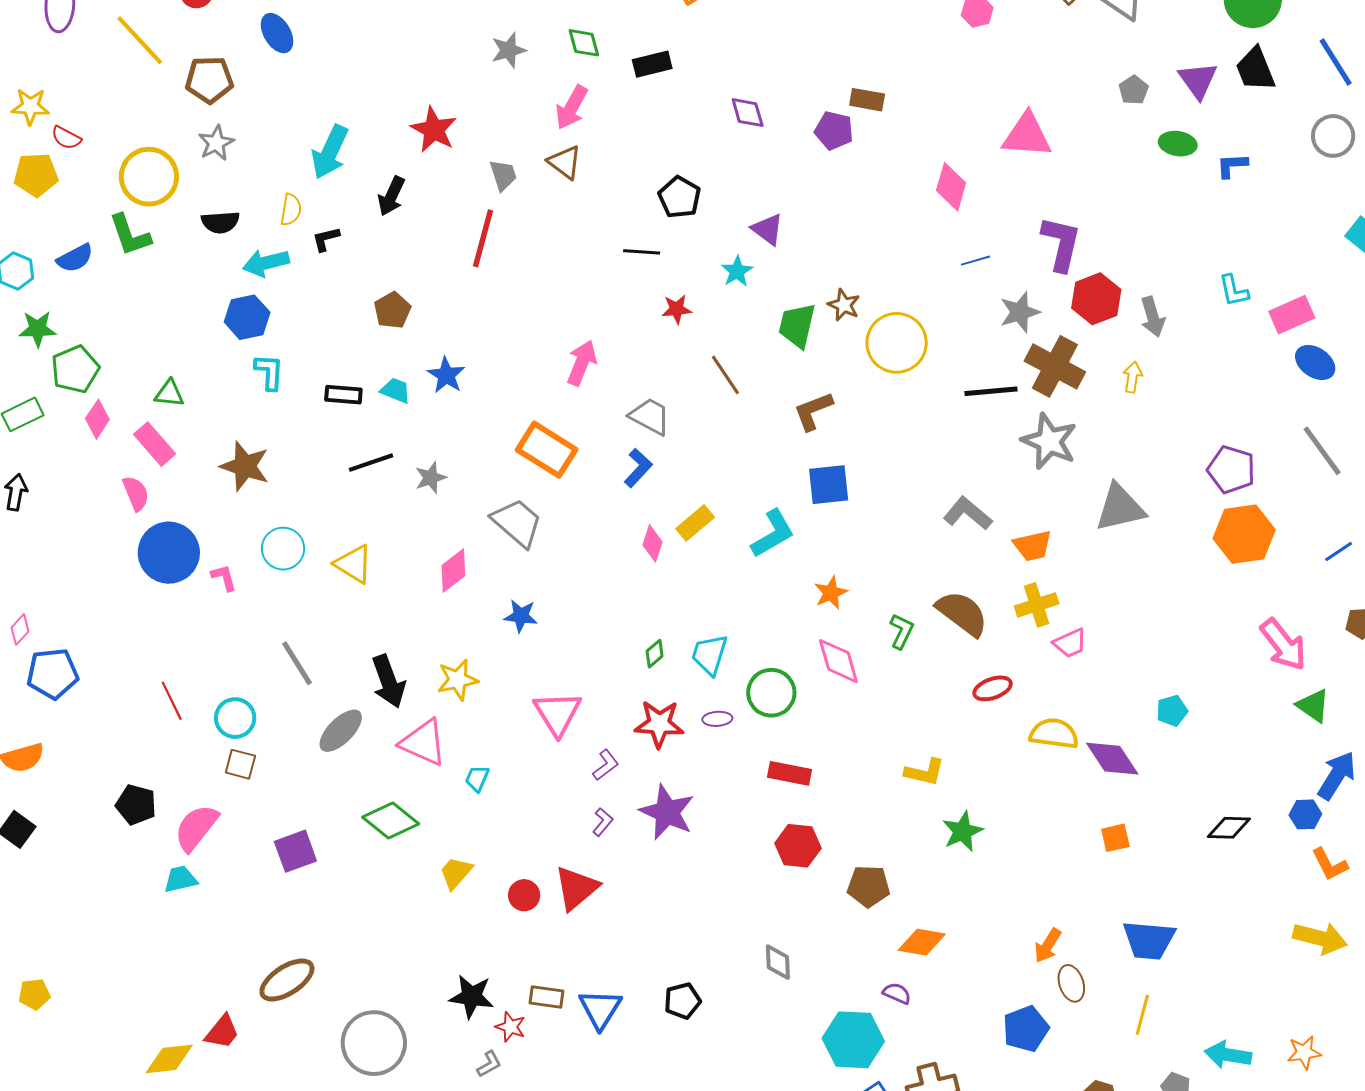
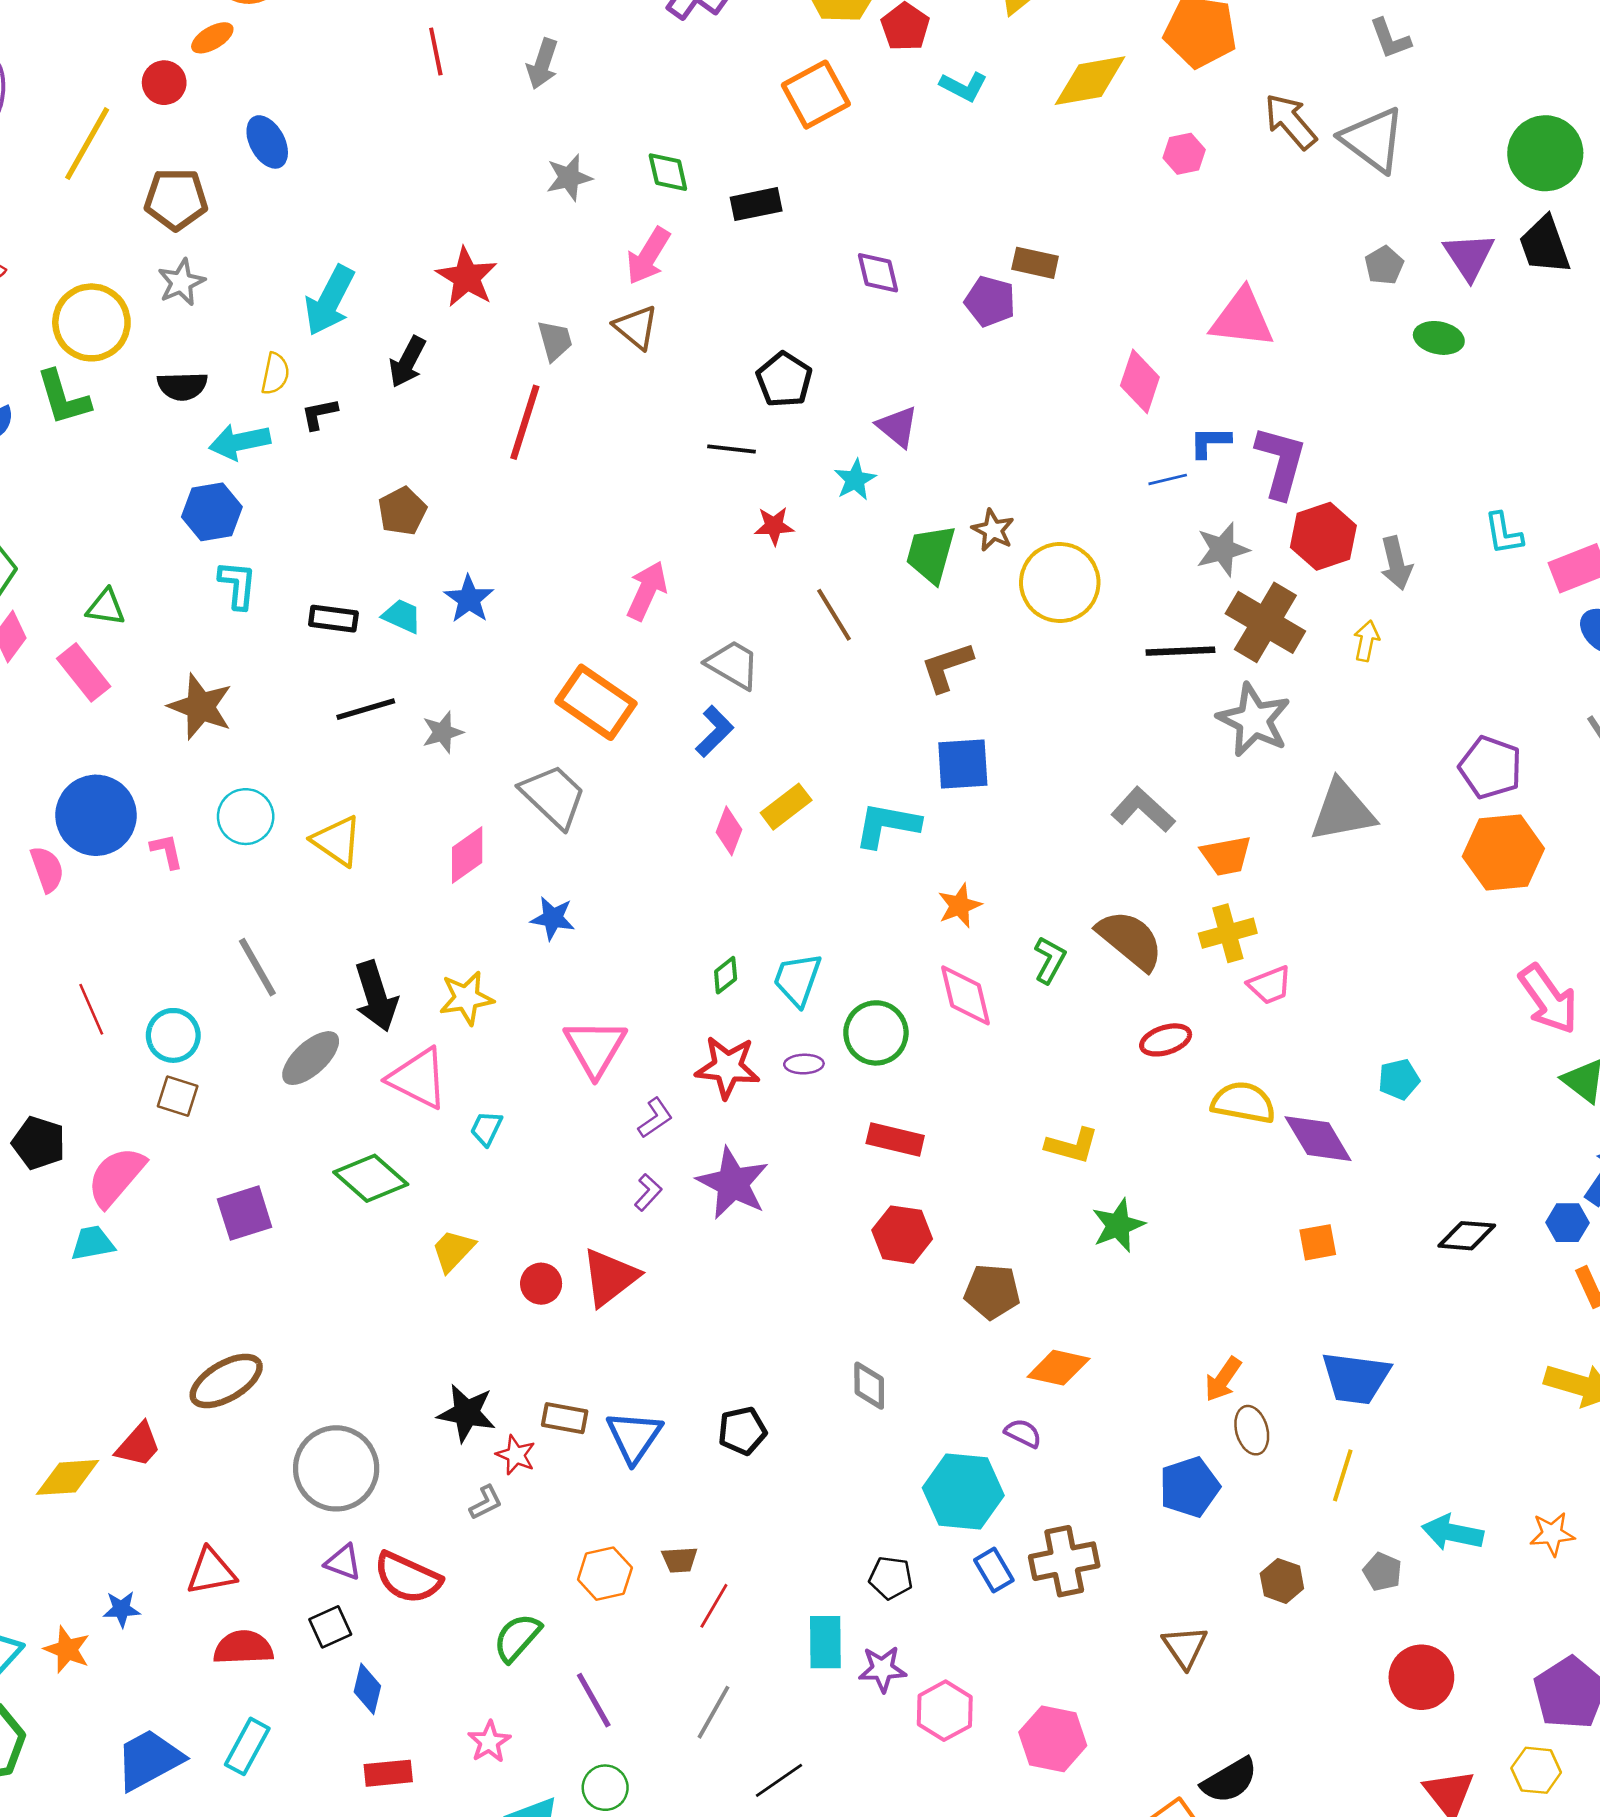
yellow line: (140, 40) -> (87, 144), turned 70
blue L-shape: (1232, 165) -> (1210, 442), moved
pink semicircle: (136, 493) -> (47, 869), moved
cyan L-shape: (773, 534) -> (887, 825), turned -142

